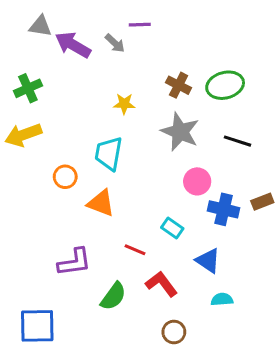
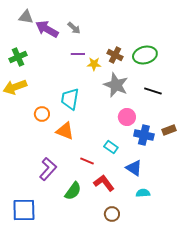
purple line: (140, 25) -> (78, 54), moved
yellow star: (124, 104) -> (94, 64), moved
purple L-shape: (75, 262) -> (48, 169), turned -40

